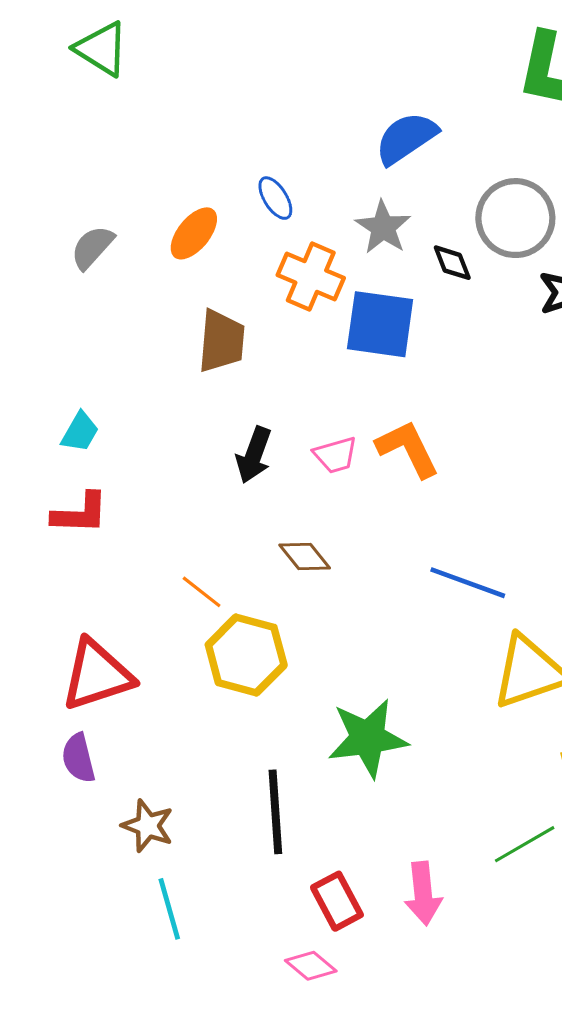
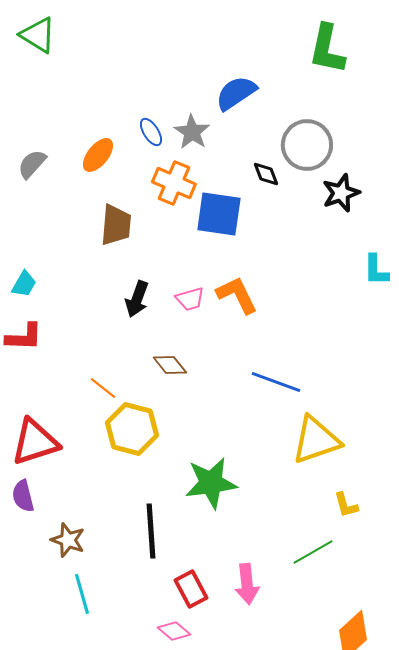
gray star: (383, 227) -> (192, 132), moved

